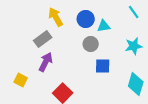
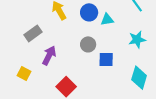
gray rectangle: (43, 39) -> (33, 33), moved
gray circle: (91, 44) -> (88, 44), moved

